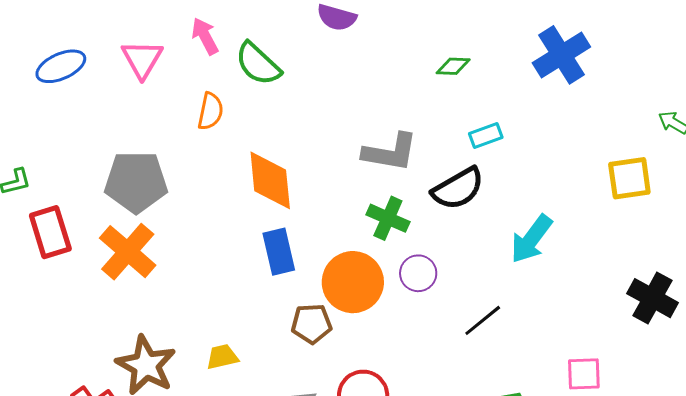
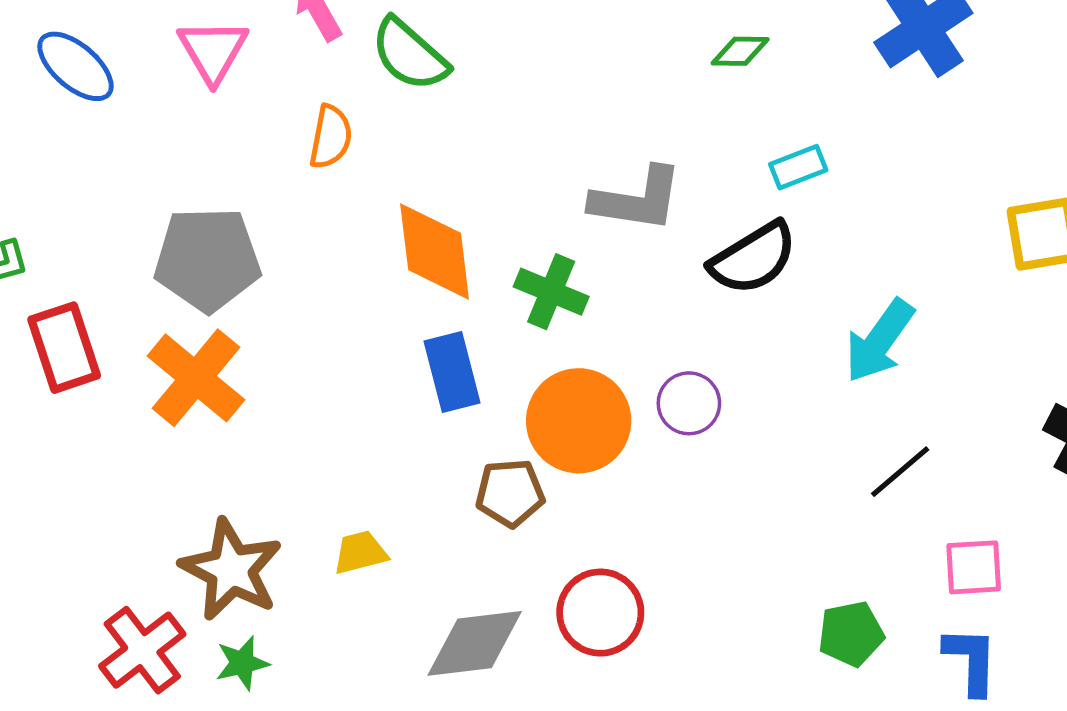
blue ellipse: (61, 66) -> (76, 66), turned 66
green cross: (388, 218) -> (551, 292), moved
black line: (483, 320) -> (900, 472), moved

